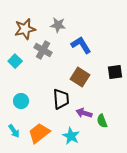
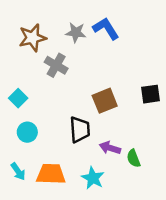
blue L-shape: (81, 45) -> (106, 29), moved
cyan square: (15, 61) -> (18, 98), moved
brown square: (80, 77) -> (105, 101), turned 36
orange trapezoid: (39, 133) -> (51, 174), turned 40

